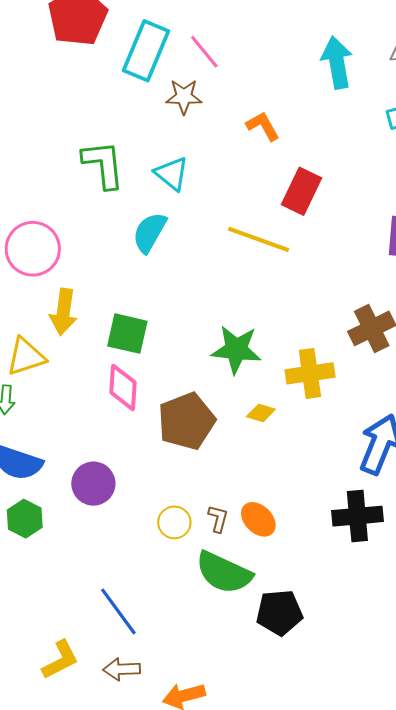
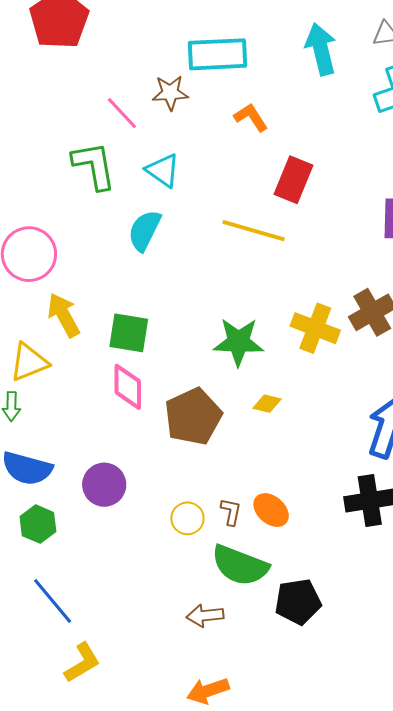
cyan rectangle: (146, 51) -> (217, 54), moved, turned 68
pink line: (204, 52) -> (122, 113), moved
yellow arrow: (64, 312) -> (64, 315), turned 147
yellow cross: (310, 373) -> (315, 328), moved, turned 33
blue line: (118, 611) -> (53, 601), moved
brown arrow: (122, 669) -> (205, 616), moved

